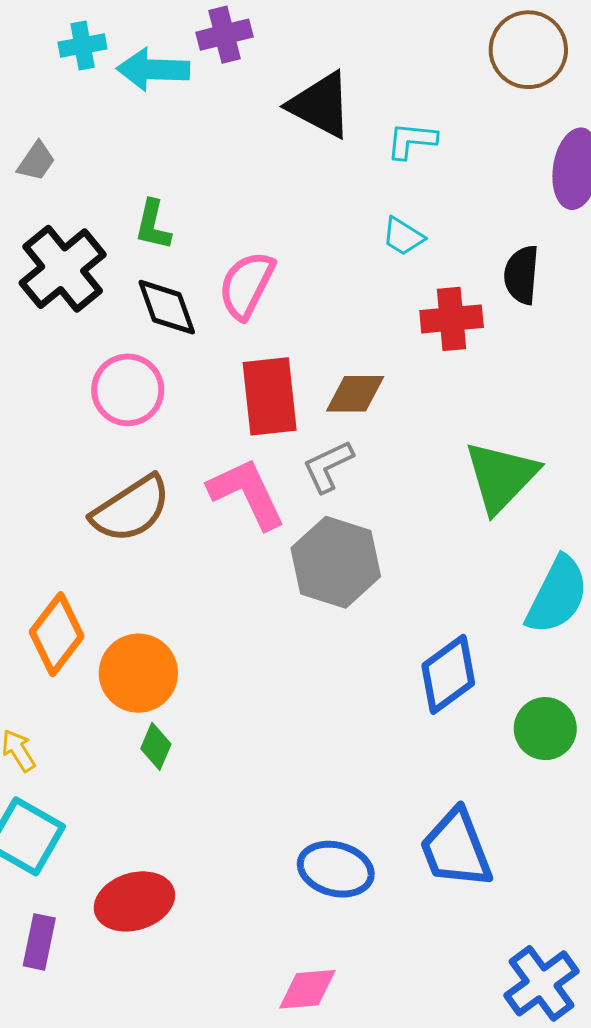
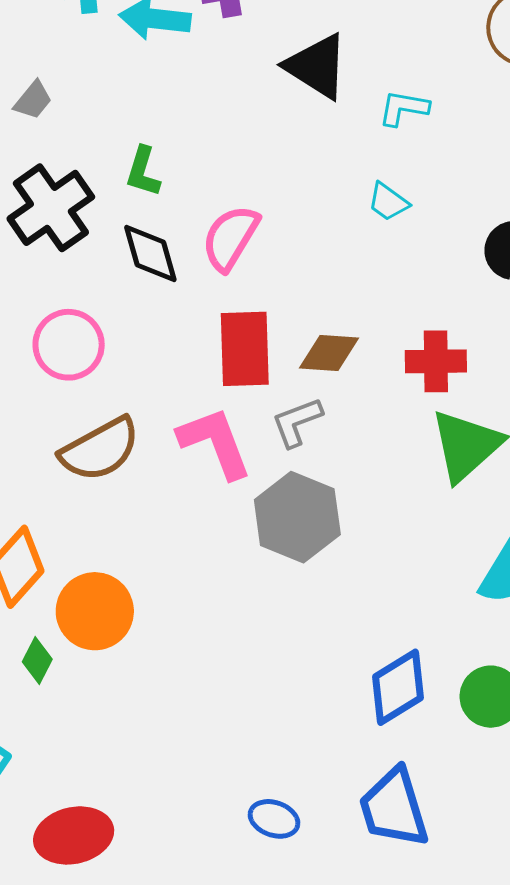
red cross: (452, 319) -> (436, 361), moved
pink circle: (128, 390) -> (69, 345), moved
blue diamond: (448, 674) -> (398, 687), moved
green diamond: (156, 746) -> (37, 660), moved
blue ellipse: (336, 869) -> (274, 819), size x0.7

